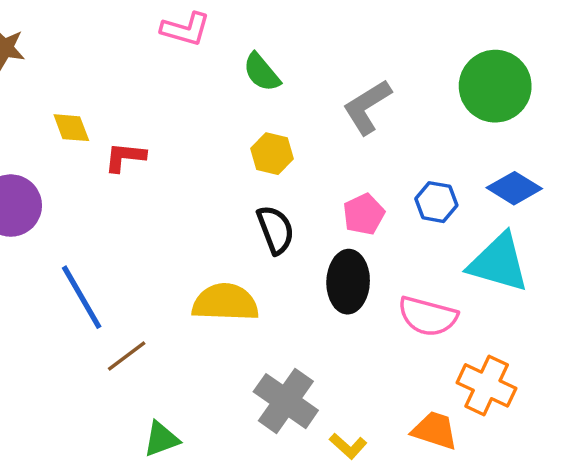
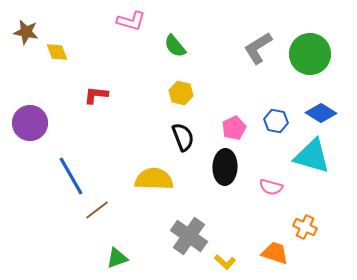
gray L-shape: (367, 107) -> (258, 48), moved
yellow diamond: (71, 128) -> (57, 52), moved
pink semicircle: (428, 316) -> (271, 187), size x0.7
orange cross: (487, 385) -> (305, 227), size x0.7

